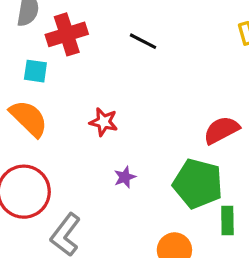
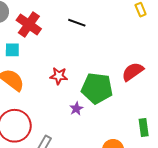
red cross: (67, 34) -> (29, 24), turned -30
green pentagon: (198, 184) -> (97, 88), moved

